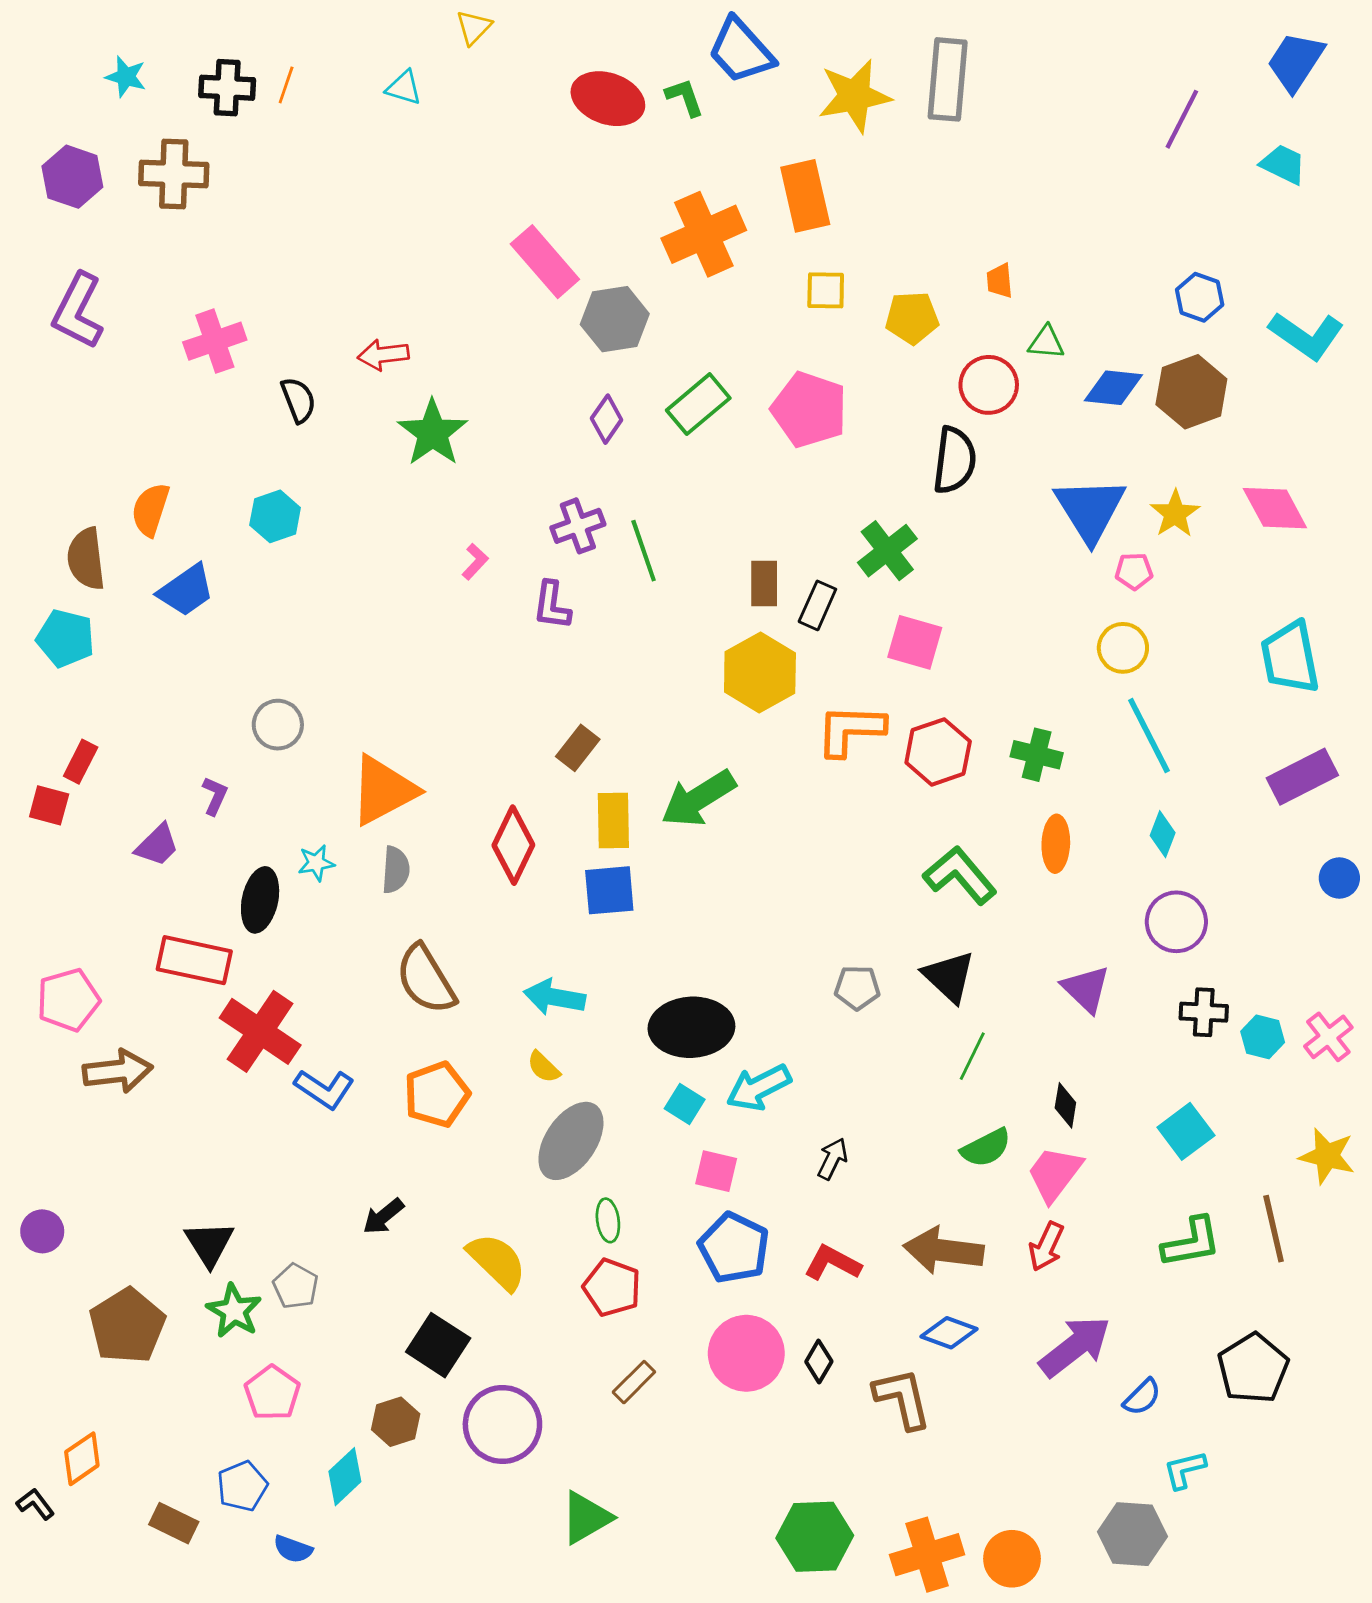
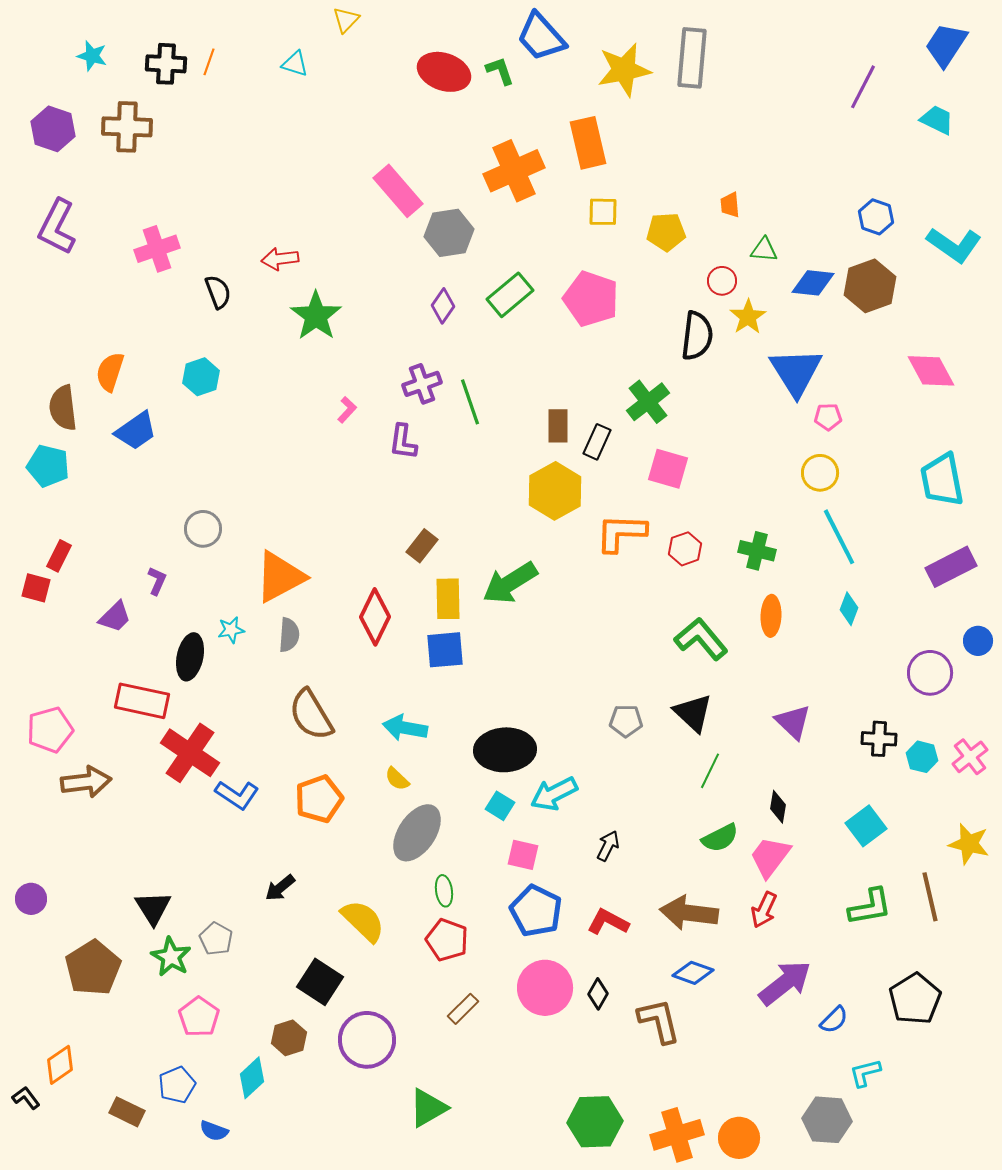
red circle: (989, 385) -> (722, 281), size x0.7
yellow star: (1175, 514) -> (748, 317), moved
red hexagon: (938, 752) -> (685, 549), size x0.7
purple circle: (1176, 922) -> (930, 673), moved

